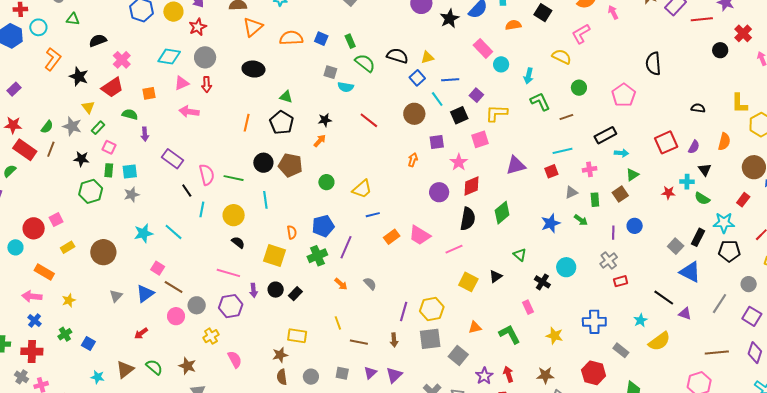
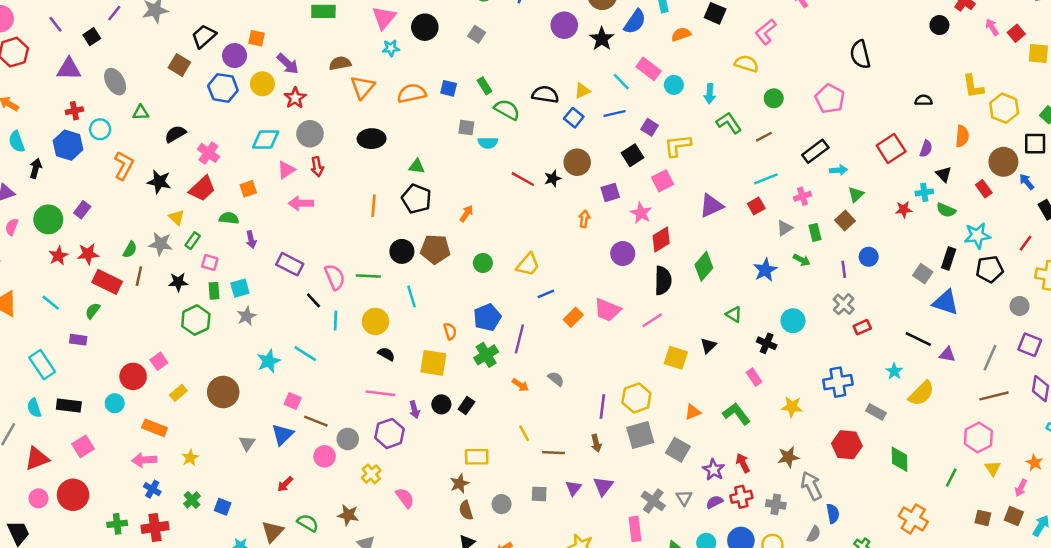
cyan line: (437, 99) -> (621, 82), moved
black star: (325, 120) -> (553, 178), moved
red rectangle: (743, 200) -> (984, 189), moved, turned -64
gray line: (719, 304) -> (990, 358), moved

